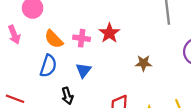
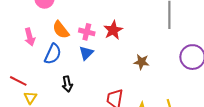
pink arrow: (14, 35) -> (30, 37), moved
blue triangle: (84, 70) -> (86, 53), moved

